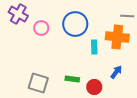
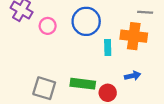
blue arrow: (116, 72) -> (133, 76), turned 40
green rectangle: (72, 79) -> (83, 84), size x1.5

